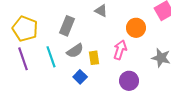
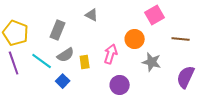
orange circle: (136, 28) -> (135, 39), moved
cyan line: (51, 57) -> (42, 61), turned -35
blue square: (80, 77) -> (63, 81), moved

